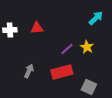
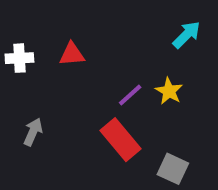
gray arrow: (29, 71) -> (33, 132), moved
red rectangle: (62, 72) -> (120, 140), turned 65

